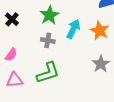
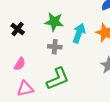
green star: (49, 15) -> (54, 22), turned -30

